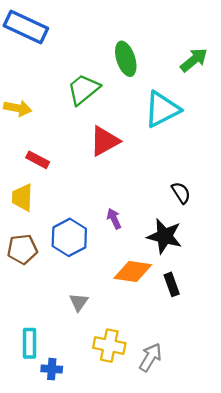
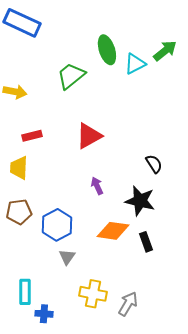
cyan triangle: (162, 109) -> (135, 64), moved, size x0.7
red triangle: (105, 141) -> (89, 136), moved
red rectangle: (38, 160) -> (32, 136), turned -42
blue hexagon: (69, 237) -> (57, 225), moved

